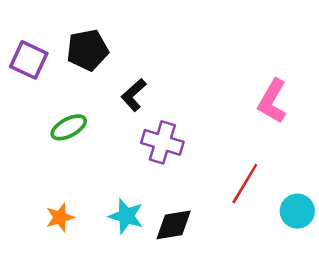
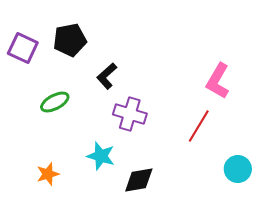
red line: (245, 184) -> (199, 126), moved
cyan star: (126, 216) -> (101, 156), moved

